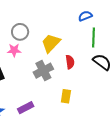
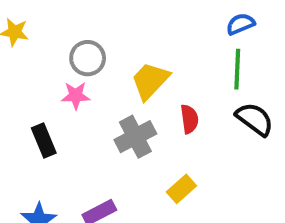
blue semicircle: (85, 16) -> (240, 24), moved
yellow rectangle: (66, 96) -> (181, 189), turned 40

